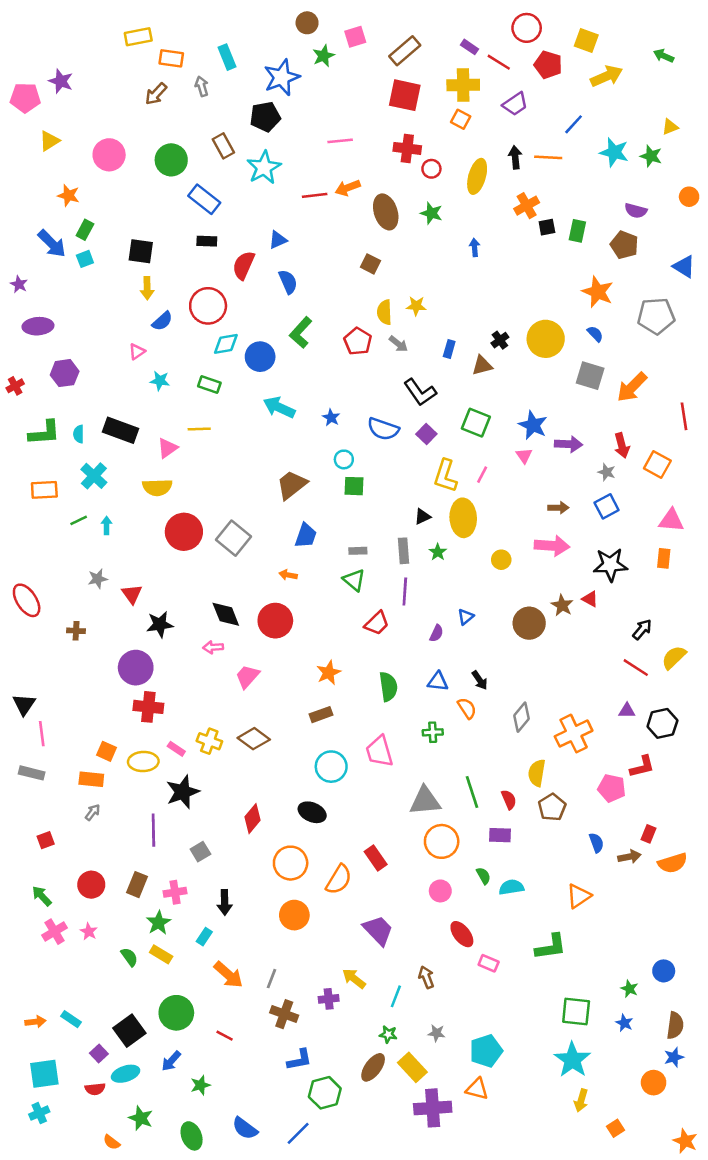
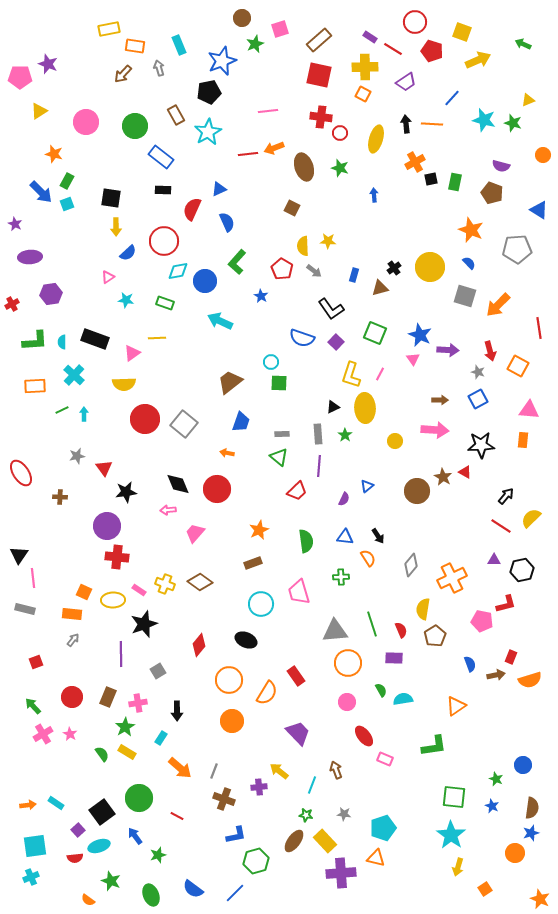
blue star: (331, 418) -> (261, 296), moved
blue arrow: (171, 1061) -> (135, 836), turned 102

